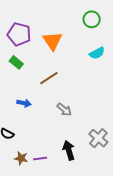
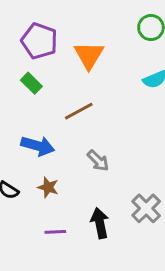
blue arrow: (24, 103) -> (38, 146), size x1.5
brown star: (21, 158) -> (48, 187), moved

